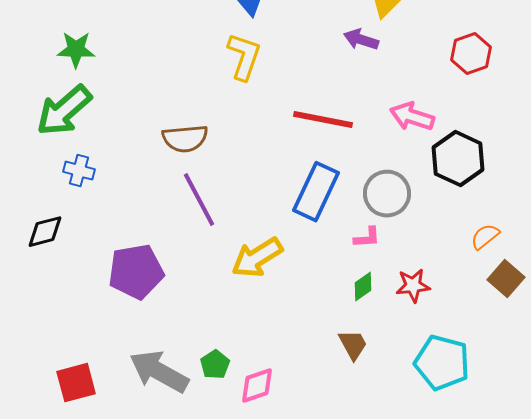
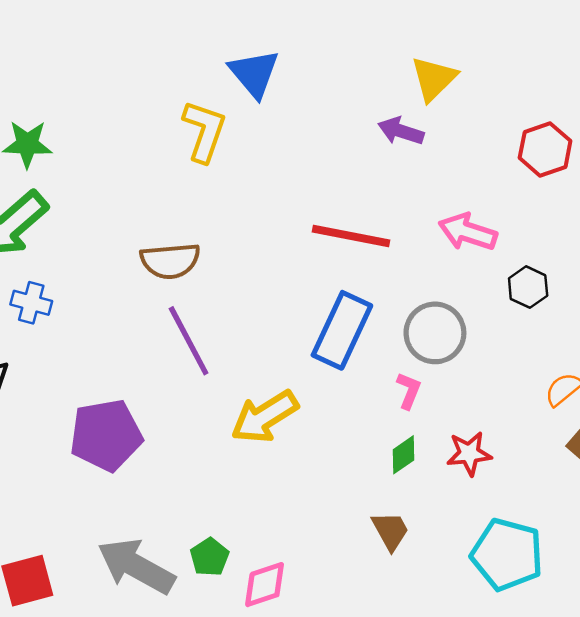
yellow L-shape: (244, 57) -> (204, 131), moved
black hexagon: (458, 159) -> (528, 287), size x0.6
pink L-shape: (367, 238) -> (409, 391), turned -64

